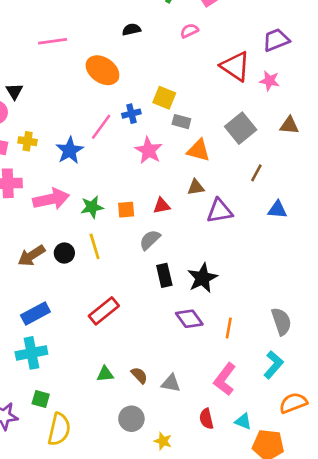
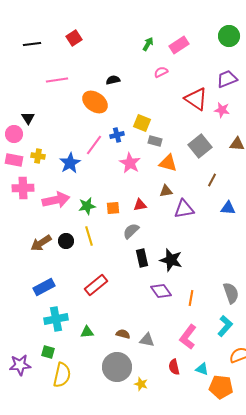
black semicircle: (131, 29) -> (113, 80), moved
black star: (202, 278) -> (171, 260), turned -30
cyan cross: (31, 353) -> (56, 319), moved
green triangle: (105, 374) -> (87, 332), moved
brown semicircle: (139, 375) -> (123, 334), turned -32
gray circle: (131, 419) -> (117, 367), size x1.5

